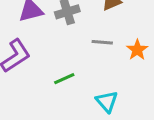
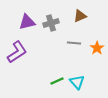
green line: (64, 79) -> (57, 81), moved

